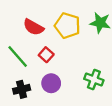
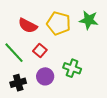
green cross: (94, 80) -> (72, 68), moved

